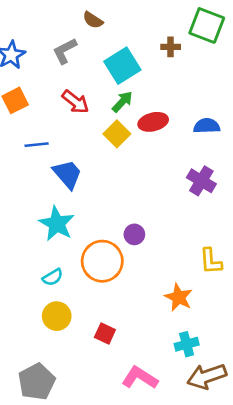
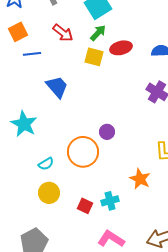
yellow square: (117, 134) -> (94, 57), turned -30
blue line: (37, 145) -> (32, 54), moved
cyan star: (57, 224) -> (24, 124), moved
cyan cross: (187, 344) -> (110, 201), moved

